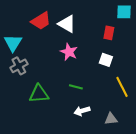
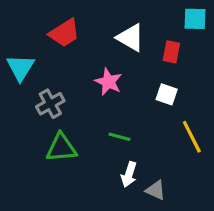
white triangle: (67, 24) -> (130, 38), moved
gray cross: (19, 66) -> (50, 104), moved
white arrow: (82, 111) -> (129, 174), turned -56
gray triangle: (111, 119) -> (156, 190), moved, turned 32

